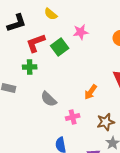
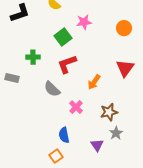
red L-shape: (36, 43) -> (67, 64), moved
pink cross: (73, 117) -> (76, 107), turned -32

